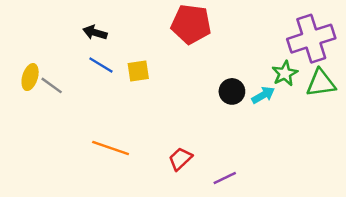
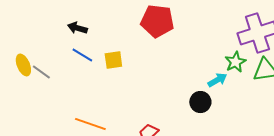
yellow ellipse: (30, 77) -> (23, 65), turned -40
black circle: (232, 91) -> (200, 102), moved

